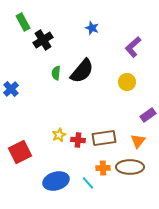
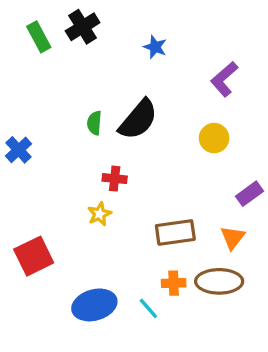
black cross: (43, 40) -> (83, 27), moved
yellow star: (59, 135) -> (99, 214), moved
red cross: (78, 140) -> (115, 179), moved

